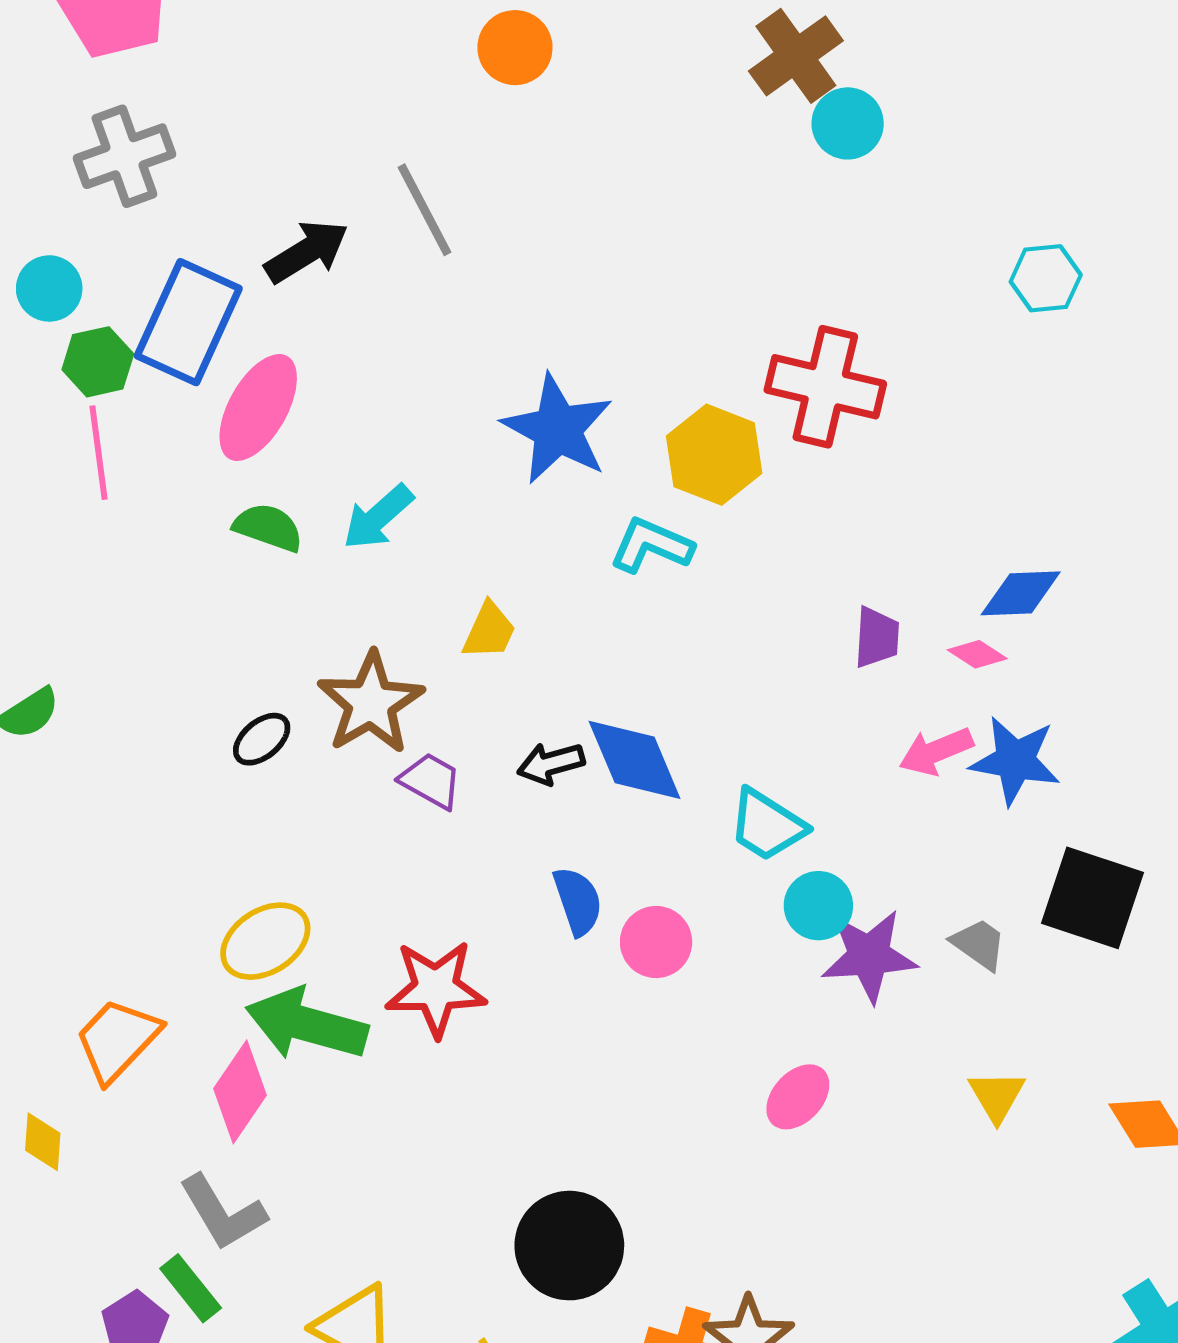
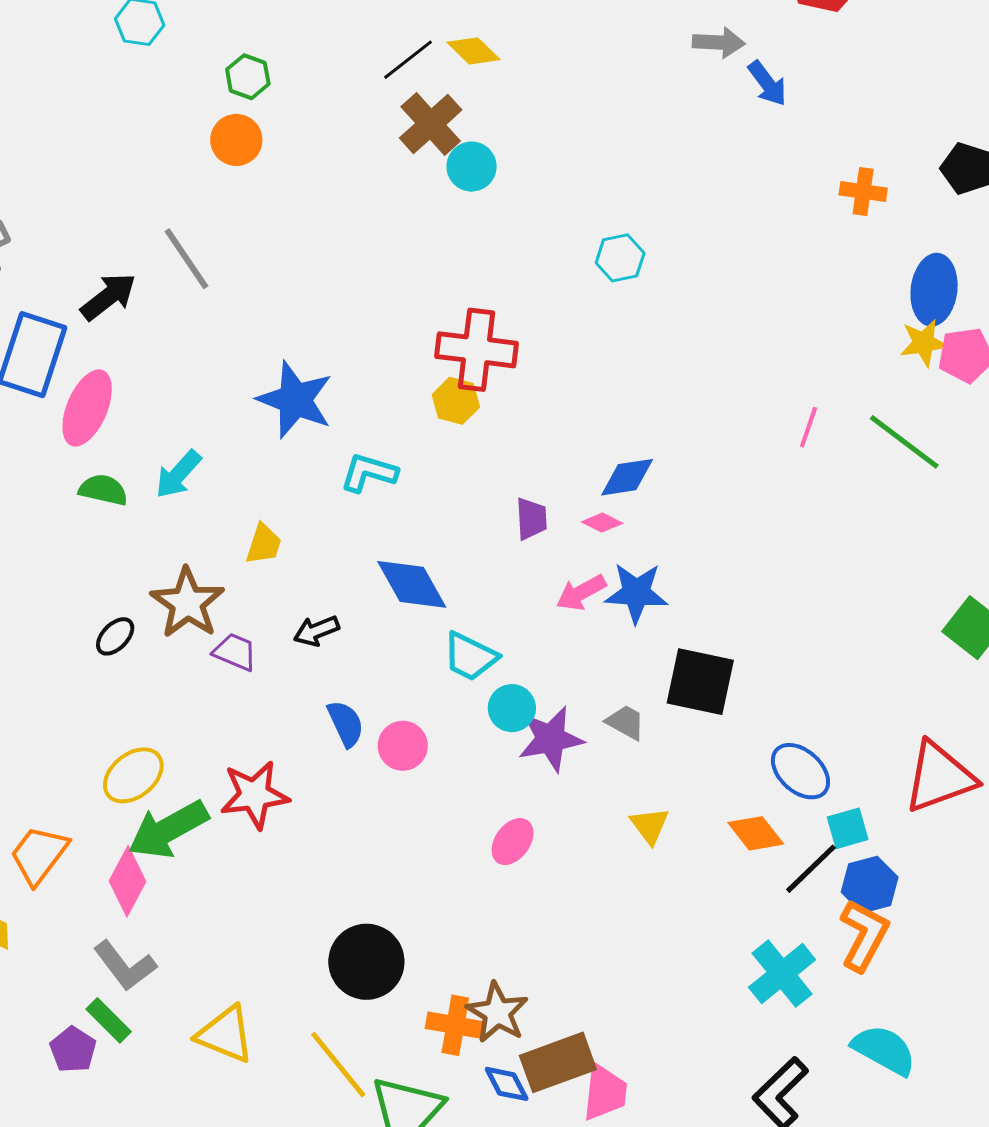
yellow hexagon: (714, 455) -> (456, 401), moved, size x0.7
blue diamond: (635, 760) -> (412, 584), moved
green arrow: (307, 1024) -> (168, 830), turned -38

